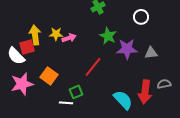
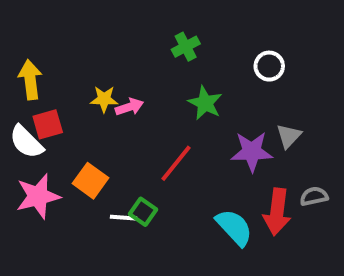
yellow arrow: (35, 35) -> (30, 80), moved
purple star: (127, 49) -> (252, 152), moved
gray triangle: (151, 53) -> (289, 136), turned -40
green square: (76, 92) -> (143, 212), turned -32
white line: (66, 103) -> (124, 218), moved

